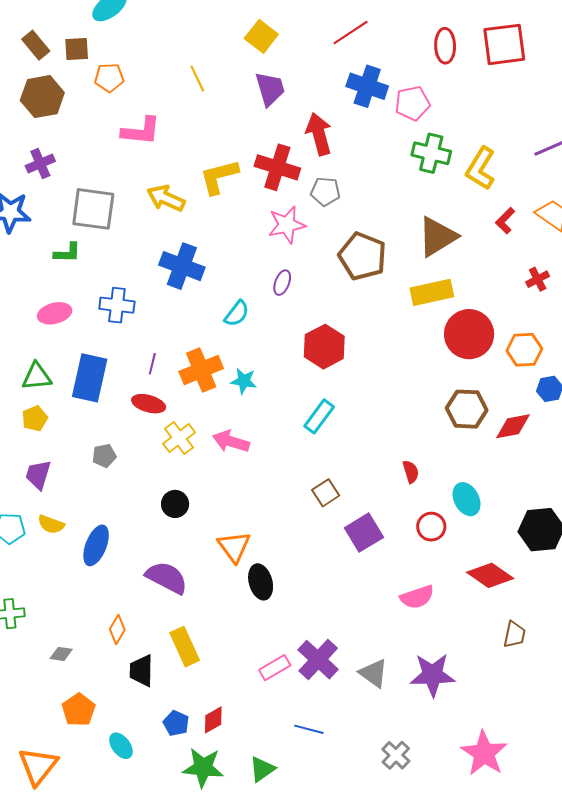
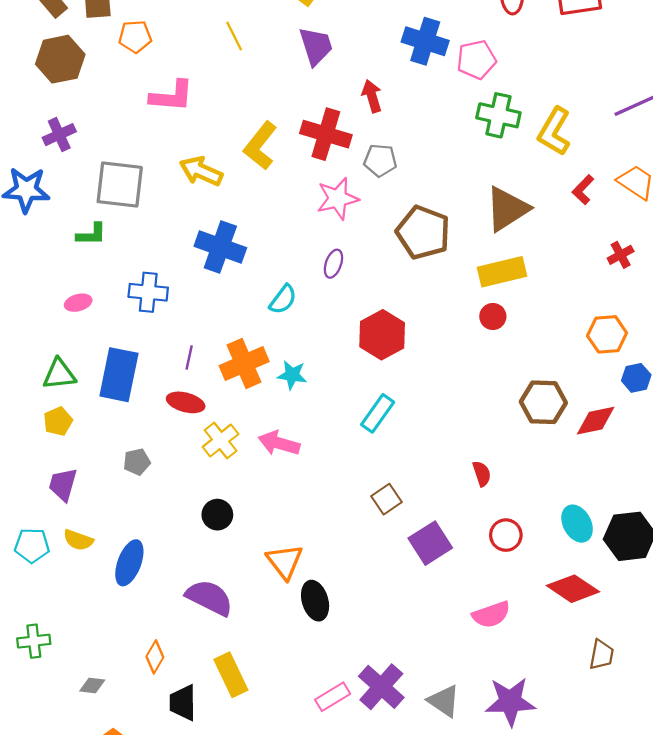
red arrow: (319, 134) -> (372, 96), size x0.7
yellow L-shape: (219, 177) -> (260, 146), turned -36
pink ellipse: (55, 313) -> (78, 303), size x0.7
red circle: (469, 334) -> (493, 316), moved, size x0.5
cyan ellipse: (467, 499) -> (577, 524), moved

